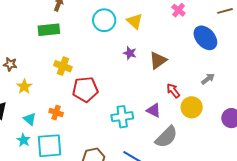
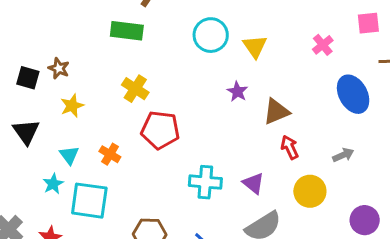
red arrow: (173, 91) -> (290, 147), moved

